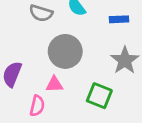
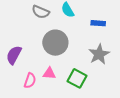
pink triangle: (54, 84) -> (49, 73), moved

